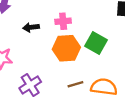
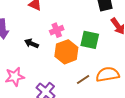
black arrow: (31, 27) -> (32, 43), turned 48

